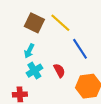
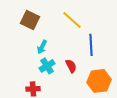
brown square: (34, 23) -> (30, 20), moved
blue line: (80, 49) -> (91, 45), turned 30

